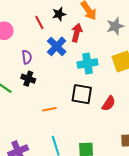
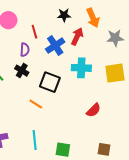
red line: (39, 23) -> (34, 32), moved
black square: (82, 94) -> (50, 82), moved
orange line: (49, 109) -> (36, 104), turned 32

